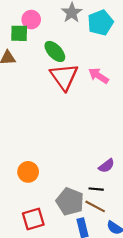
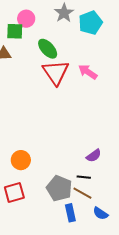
red square: (33, 219) -> (14, 192), moved

